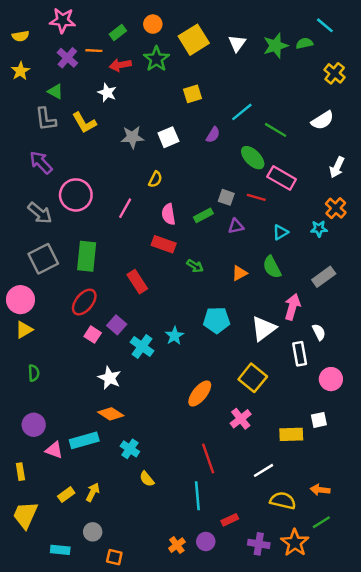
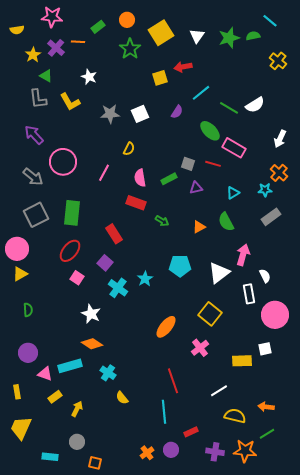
red arrow: (120, 65) -> (183, 67), moved
yellow star: (20, 71) -> (33, 55), moved
white semicircle: (322, 120) -> (255, 105), moved
gray rectangle: (324, 277) -> (271, 217), moved
purple square: (117, 325) -> (105, 263), moved
pink circle: (331, 379) -> (275, 315), size x1.4
yellow rectangle: (66, 495) -> (55, 397), moved
orange star: (295, 543) -> (245, 451), turned -30

